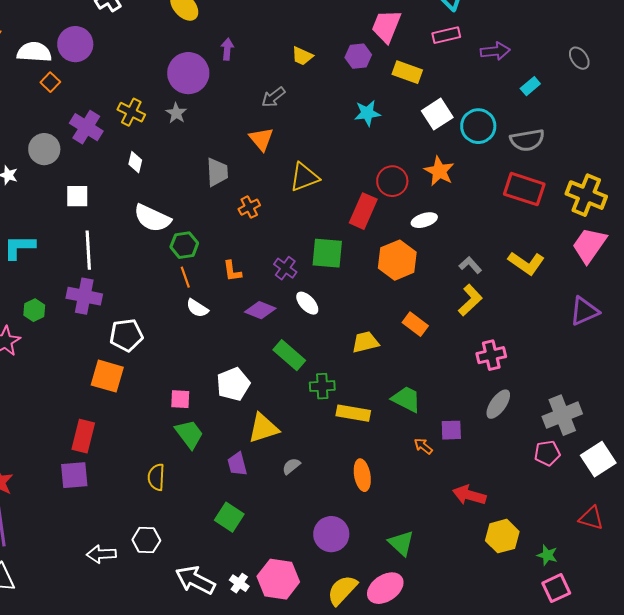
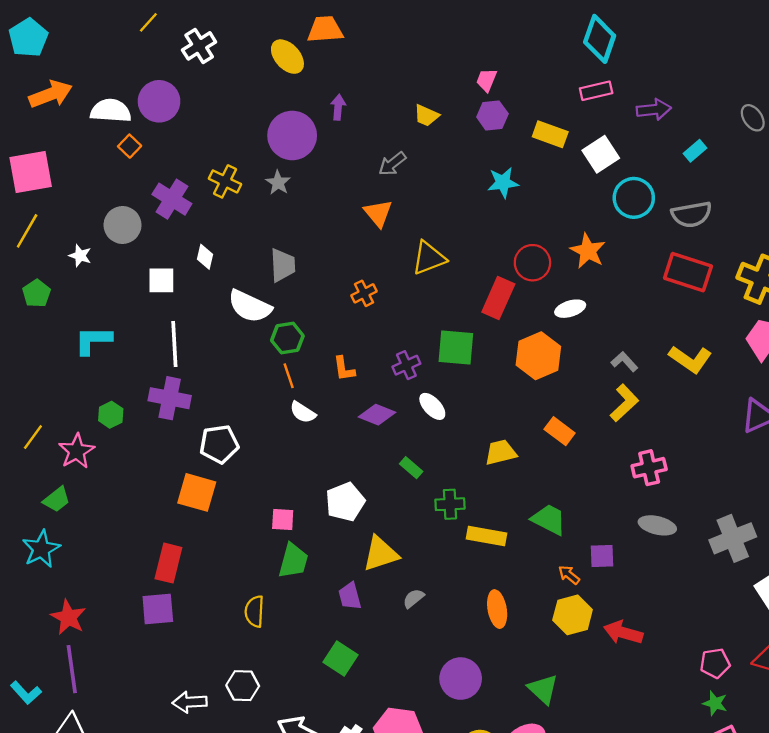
pink trapezoid: (386, 26) -> (487, 80), moved, size x0.6
white square: (437, 114) -> (601, 154), moved
white diamond: (135, 162) -> (205, 257), moved
gray trapezoid: (217, 172) -> (283, 265), moved
purple cross: (285, 268) -> (406, 365), turned 30
green rectangle: (289, 355) -> (411, 468), size x0.6
gray ellipse: (498, 404) -> (657, 525), turned 68
green trapezoid: (189, 434) -> (293, 561), turned 52
pink pentagon: (547, 453) -> (715, 663), moved
yellow hexagon: (502, 536) -> (573, 615), moved

